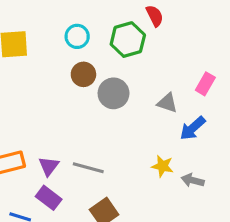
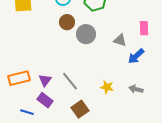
pink rectangle: (205, 84) -> (144, 28), turned -32
yellow star: (163, 166) -> (107, 87), moved
gray line: (88, 168) -> (70, 81), turned 36

